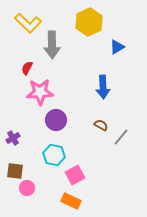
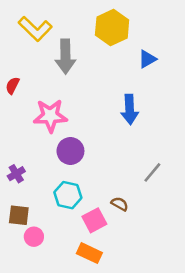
red semicircle: (27, 68) -> (12, 85), moved
brown semicircle: (101, 125) -> (120, 204), moved

